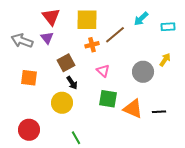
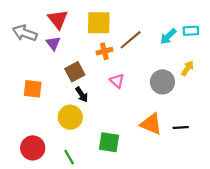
cyan arrow: (141, 19) -> (168, 36), moved
gray arrow: (22, 41) -> (25, 33), moved
green square: (108, 99) -> (109, 142), moved
green line: (76, 138) -> (69, 157), moved

